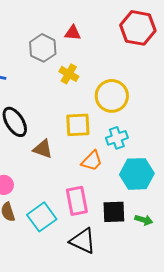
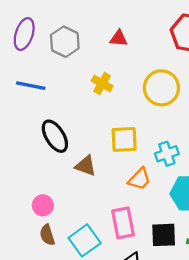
gray hexagon: (43, 48) -> (65, 42), moved
yellow cross: (69, 74) -> (102, 83), moved
yellow circle: (112, 96) -> (161, 88), moved

